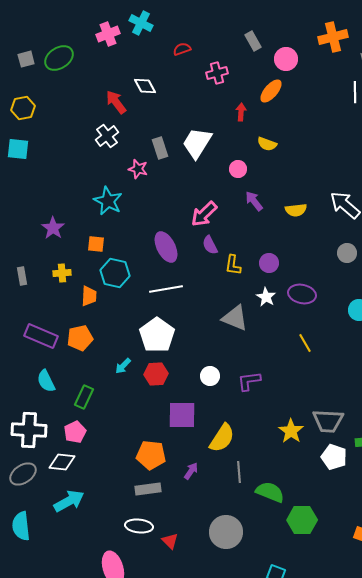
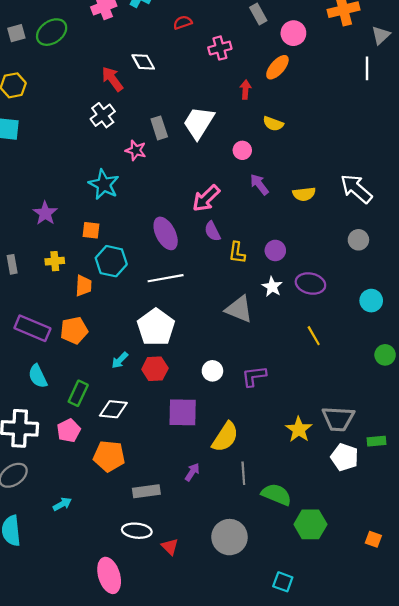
orange pentagon: (151, 455) -> (109, 456), moved
white diamond: (62, 462) -> (113, 409), moved
cyan arrow: (69, 501) -> (62, 504), size x0.6

